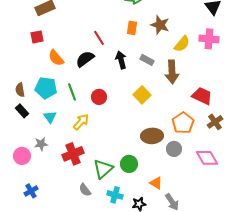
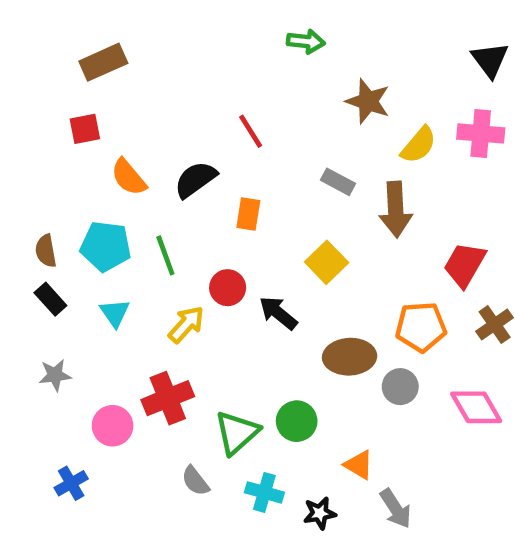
orange rectangle: (132, 28) -> (248, 214), moved
red line: (99, 38) -> (251, 131), moved
black arrow: (121, 60) -> (278, 313), moved, turned -36
red trapezoid: (202, 96) -> (465, 265), turned -85
red circle: (99, 97) -> (228, 288), moved
orange pentagon: (183, 123) -> (421, 327), turned 30
gray star: (41, 144) -> (55, 375), moved
pink circle: (22, 156) -> (113, 426), moved

